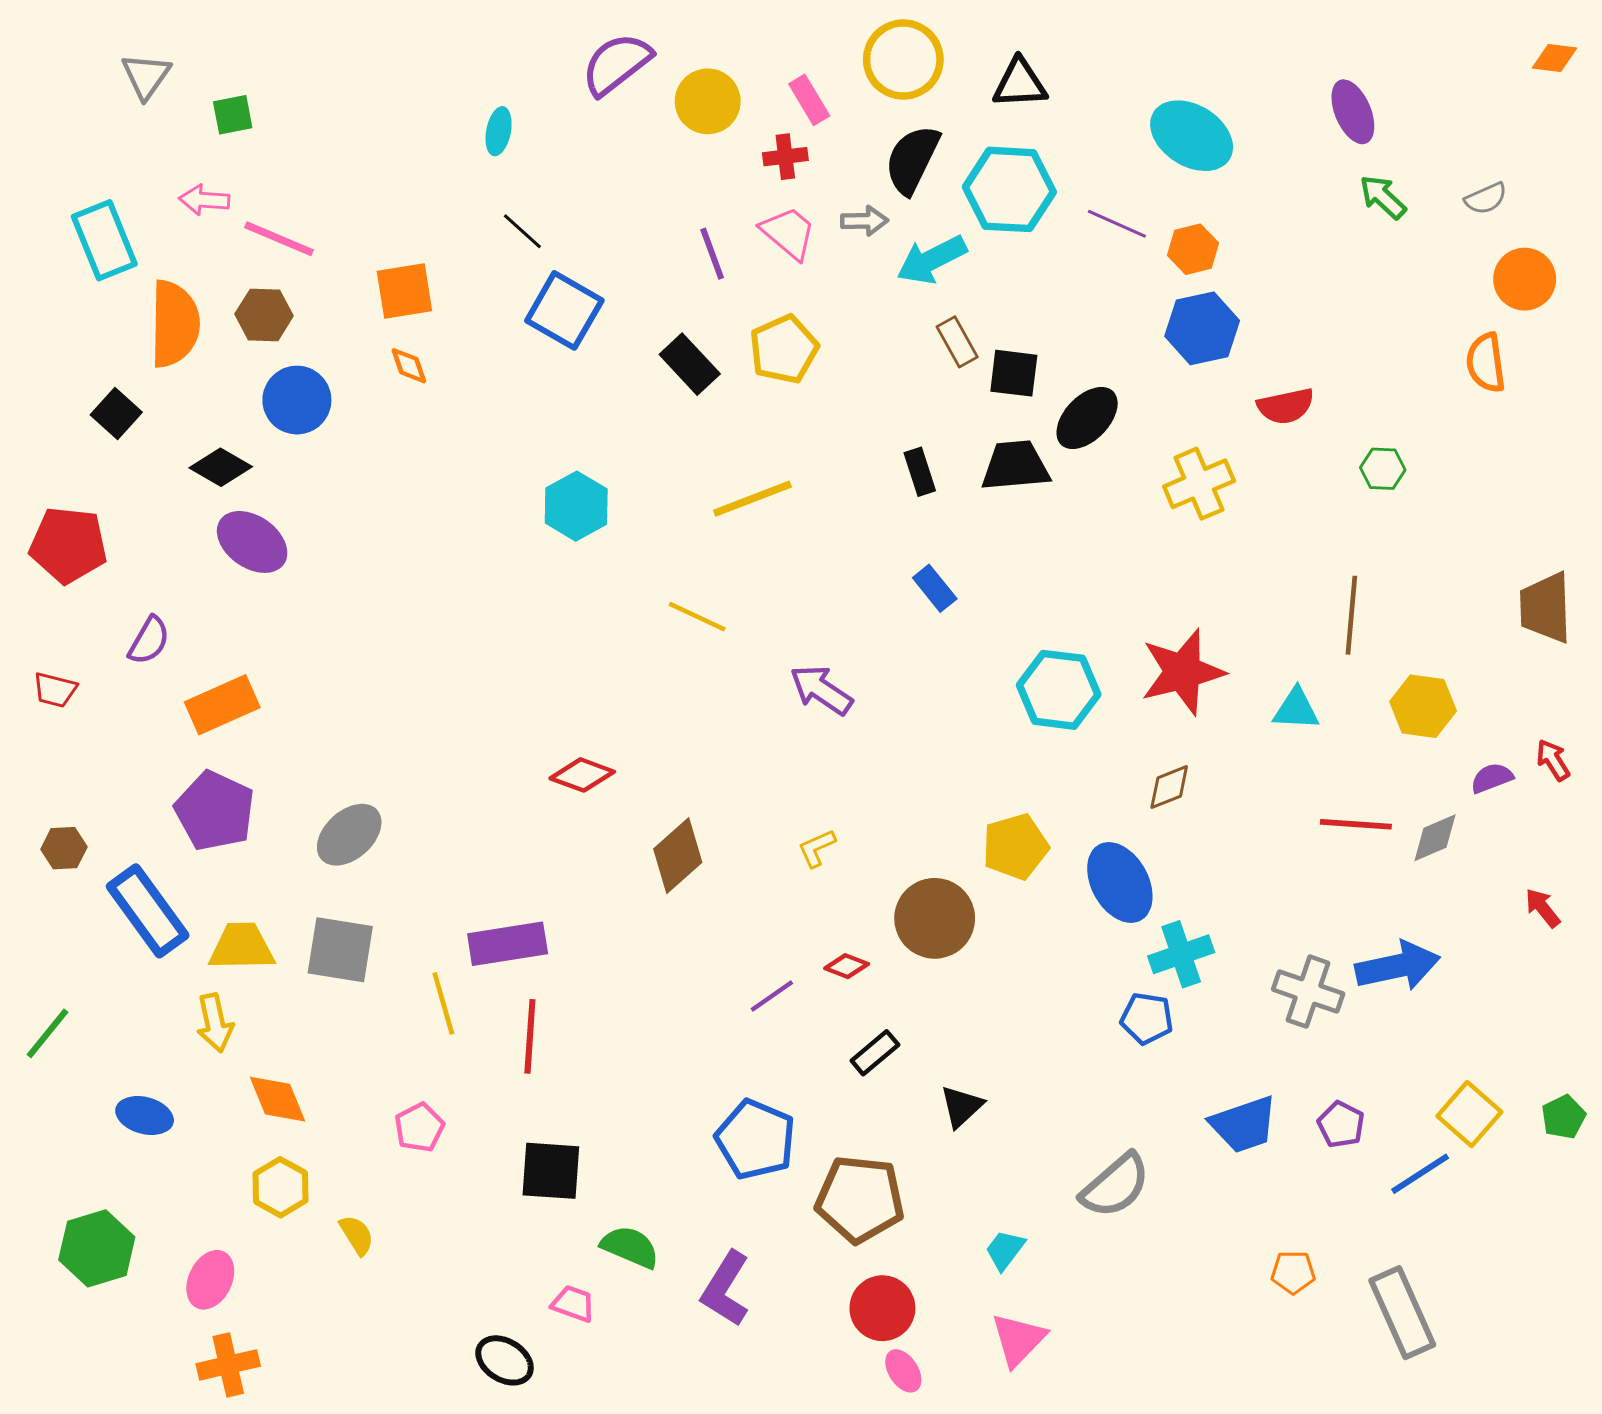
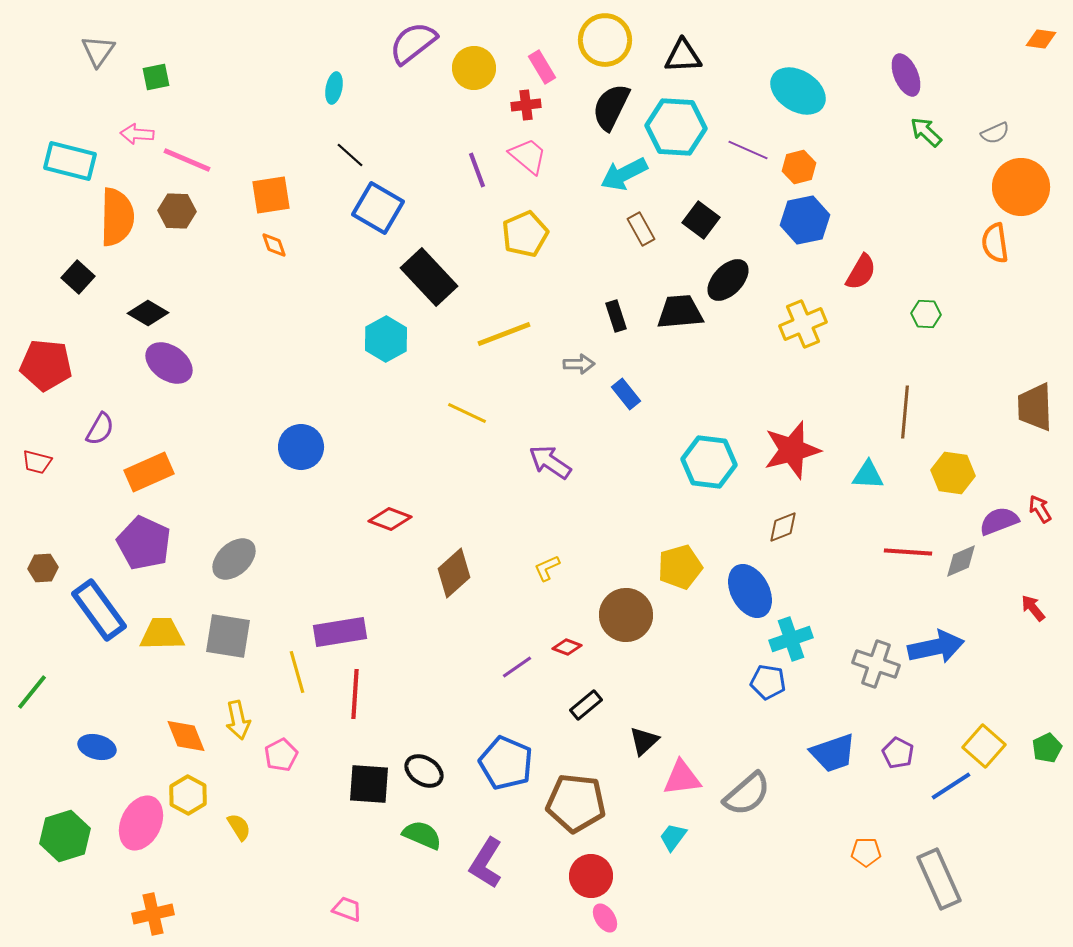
gray arrow: (864, 221) -> (579, 364), moved
cyan rectangle: (104, 240) -> (70, 161), turned -54
orange circle: (1525, 279) -> (1021, 187), size x1.4
black rectangle: (690, 364) -> (429, 277), moved, size x1.4
black square: (1014, 373) -> (701, 220), moved, turned 30
blue circle: (297, 400) -> (301, 447), moved
red semicircle: (1286, 406) -> (861, 272), turned -48
purple semicircle: (1492, 778) -> (999, 521), size x1.4
yellow arrow: (215, 1023) -> (238, 720), moved
pink ellipse: (210, 1280) -> (141, 823), moved, size x1.4
pink trapezoid: (573, 1304) -> (347, 909), moved
pink triangle: (1018, 1340) -> (682, 778), moved, turned 39
black ellipse: (505, 1360) -> (424, 771), moved

